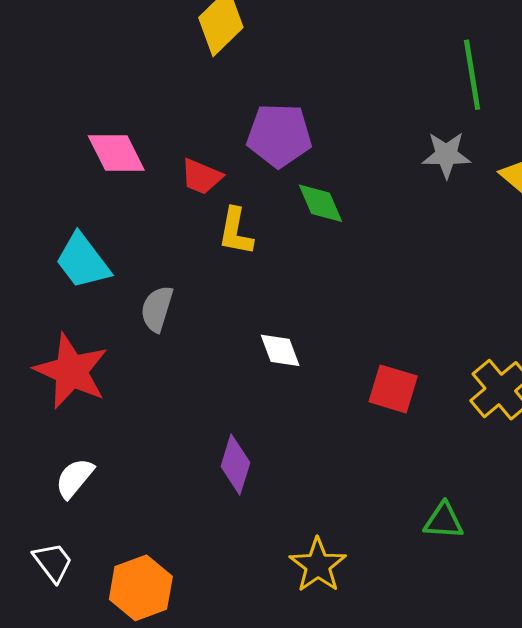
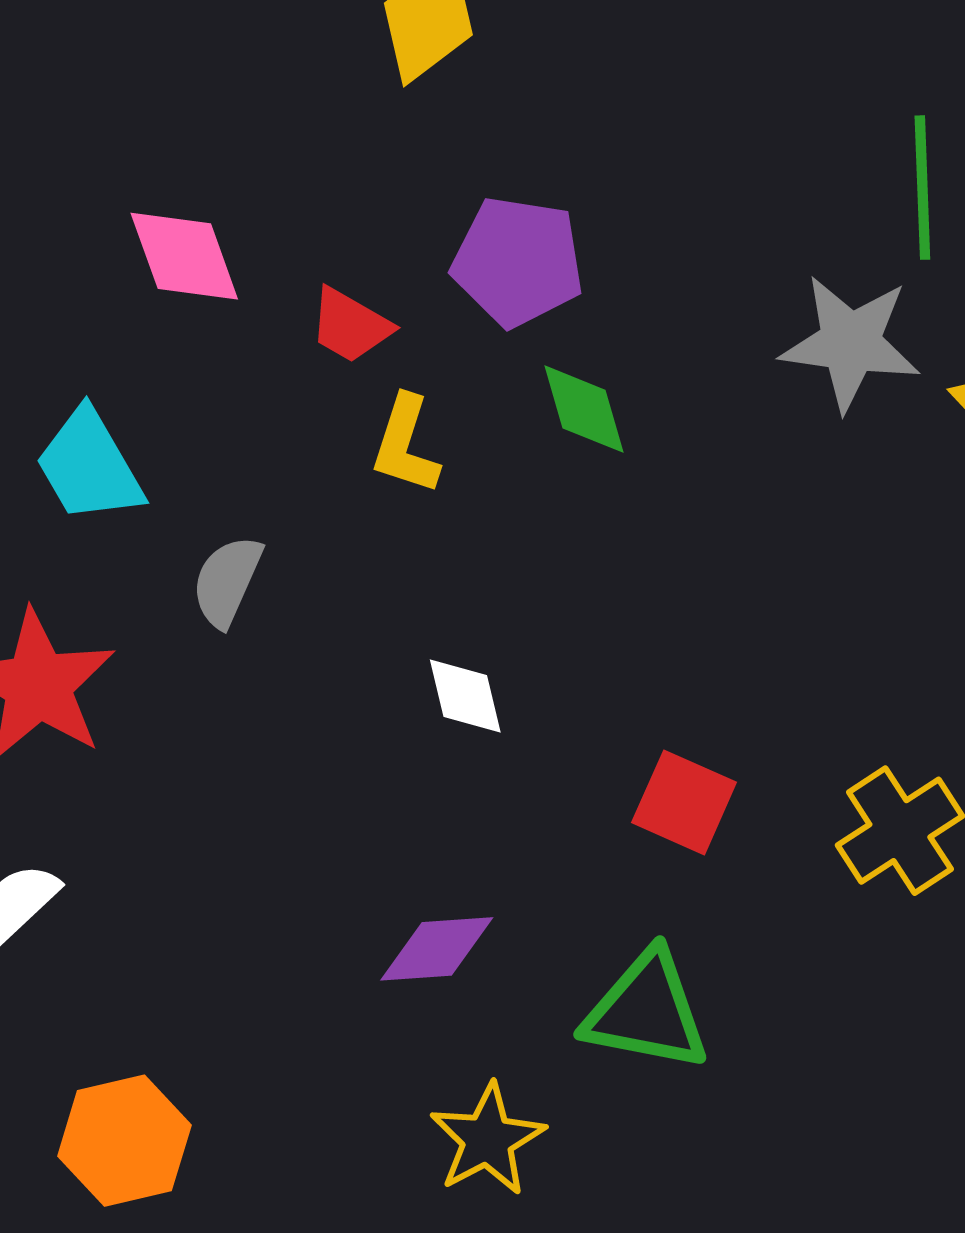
gray star: (446, 155) -> (850, 343), size x1.4
purple diamond: (235, 465) -> (437, 949), moved, turned 62
green triangle: (444, 521) -> (646, 1011), moved, size x1.6

